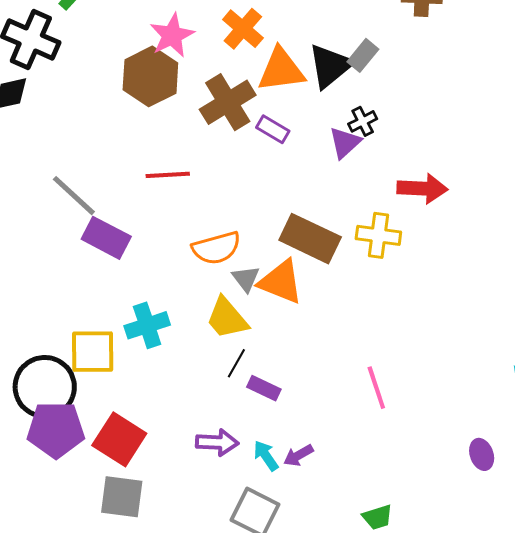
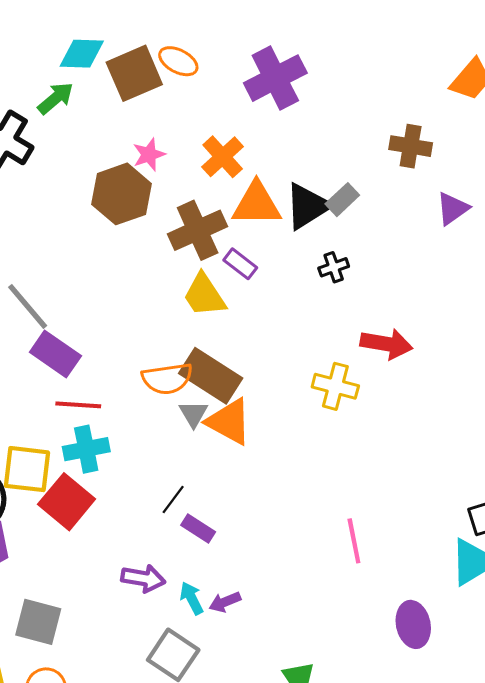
pink star: (172, 35) -> (149, 155), size x0.7
purple triangle: (345, 143) -> (452, 209), moved
red line: (168, 175) -> (78, 405), moved
brown rectangle: (310, 239) -> (211, 376), moved
yellow trapezoid: (227, 318) -> (204, 295), moved
pink line: (376, 388) -> (354, 541), moved
red square: (119, 439) -> (67, 502), moved
purple ellipse: (482, 454) -> (413, 624), size x1.4

